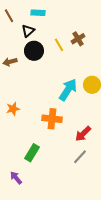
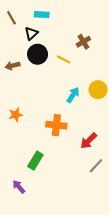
yellow line: (59, 45) -> (64, 59), moved, turned -32
cyan arrow: (68, 90) -> (73, 95), size x0.7
gray line: (80, 157) -> (96, 166), moved

